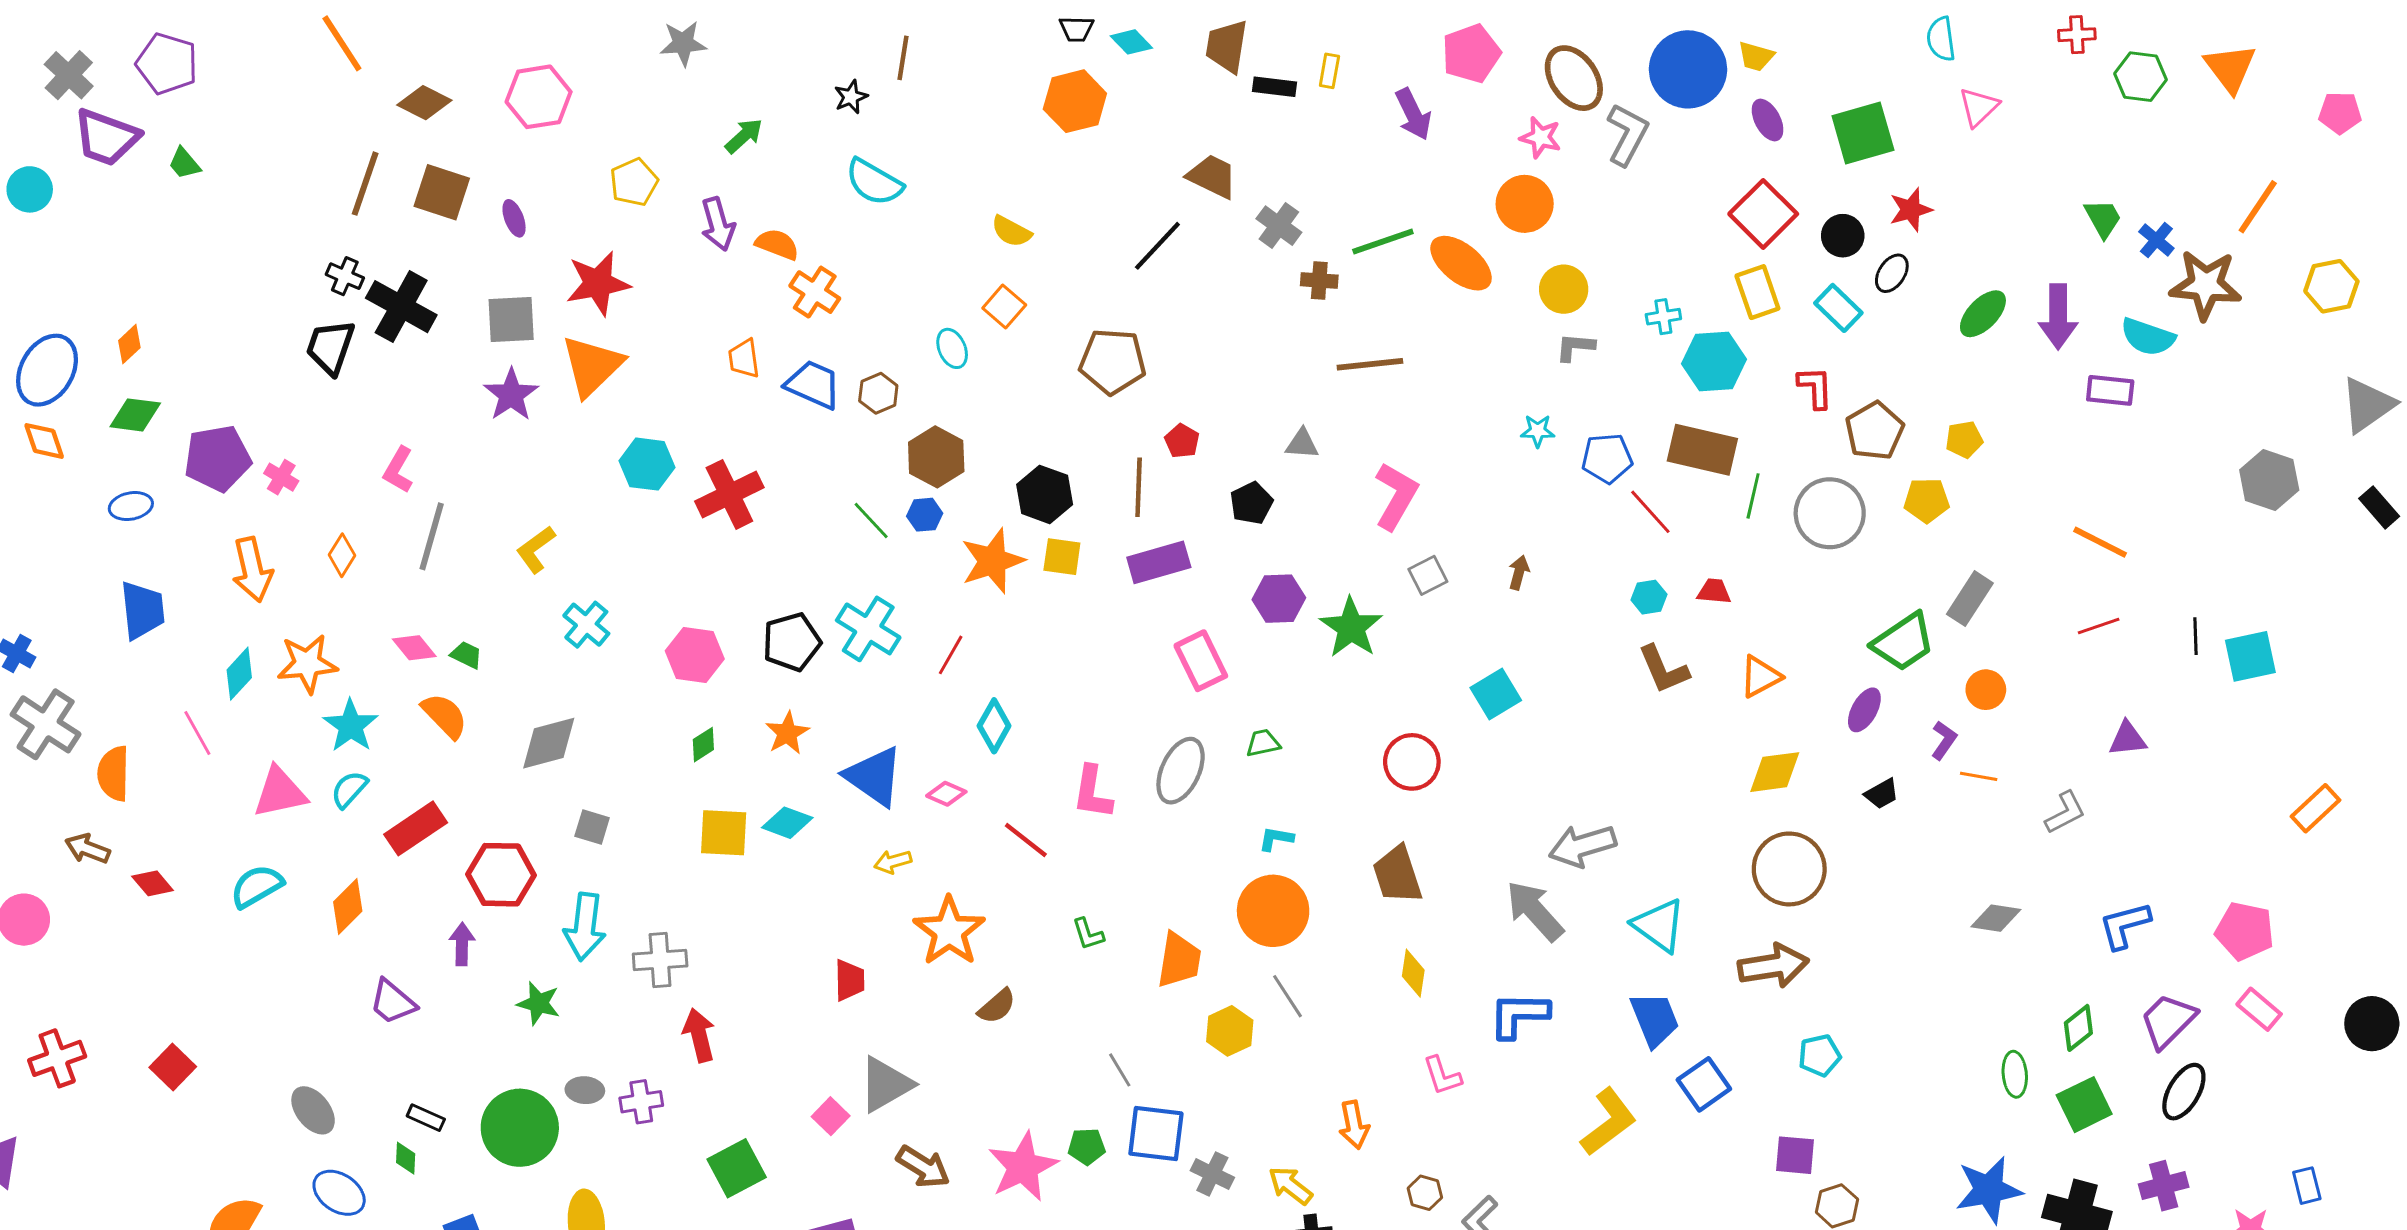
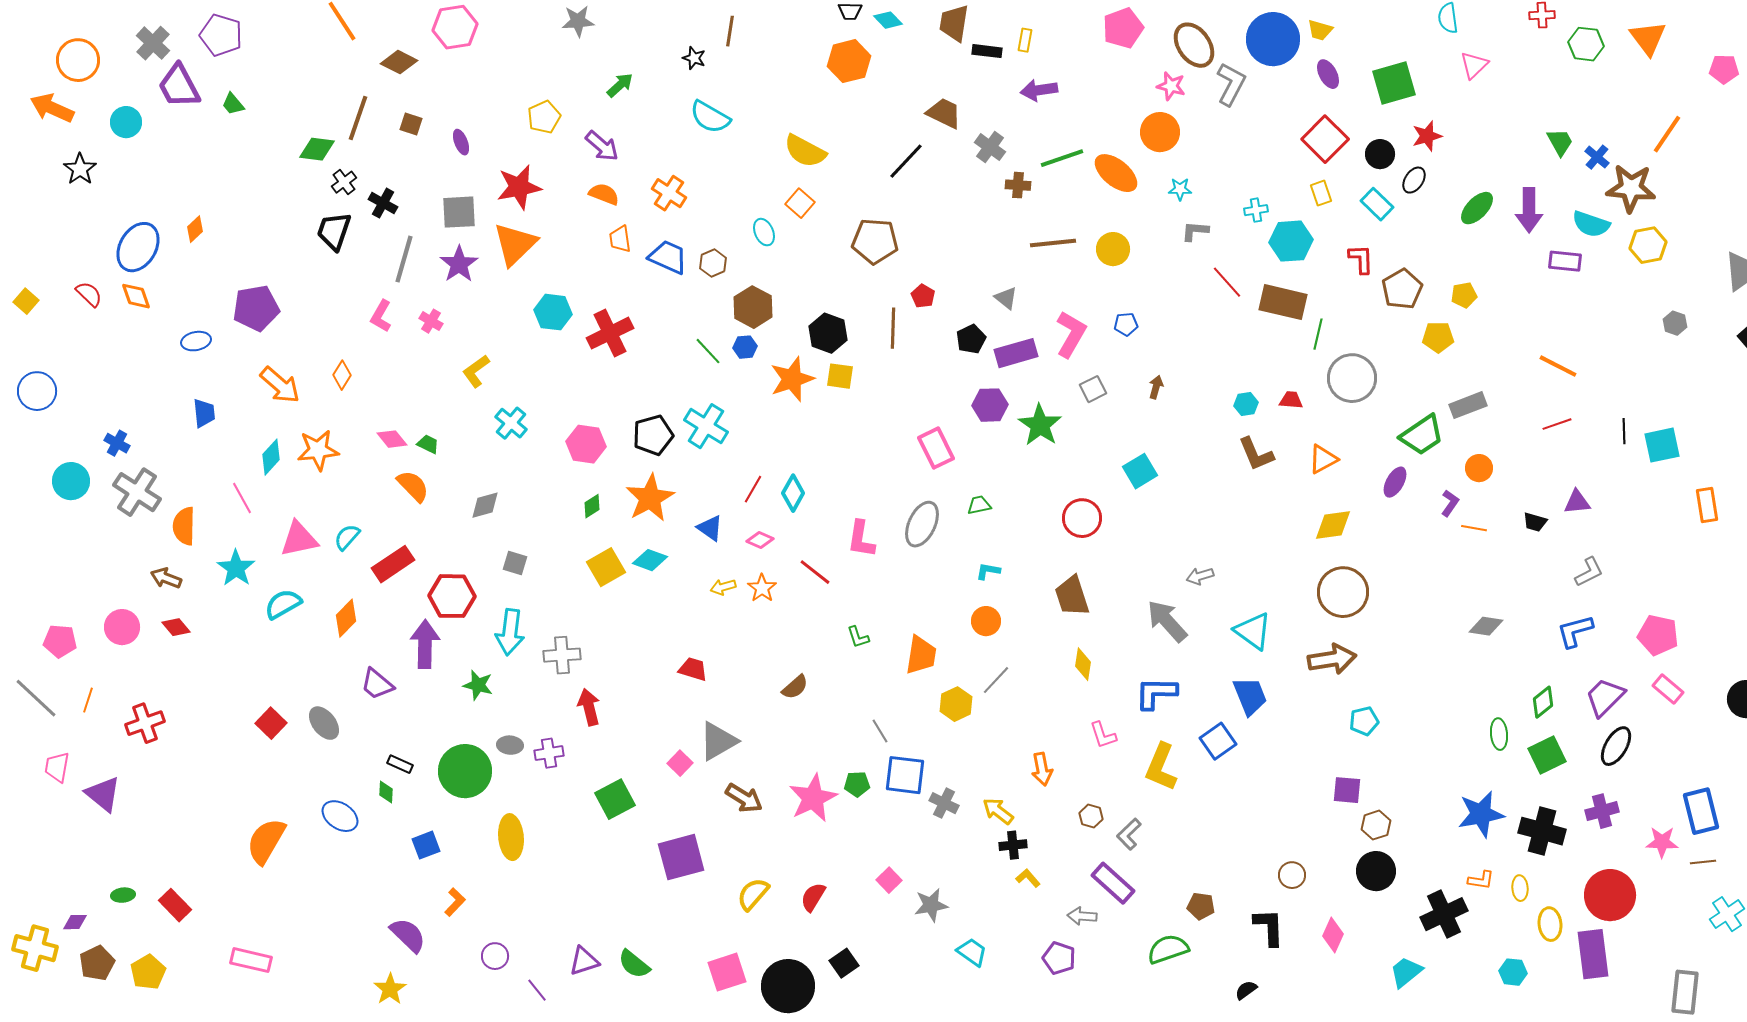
pink hexagon: (539, 97) -> (455, 27), moved
black star: (851, 97) -> (694, 58), turned -30
purple arrow: (1413, 114) -> (1039, 90), moved, turned 108
purple trapezoid: (106, 137) -> (179, 86), turned 42
brown square: (442, 192) -> (411, 124), size x0.6
purple arrow: (718, 224) -> (602, 146), turned -33
yellow semicircle: (1011, 231) -> (805, 151), size x1.5
orange semicircle: (777, 244) -> (604, 194), moved
black cross: (345, 276) -> (344, 182), turned 30
yellow hexagon: (2331, 286) -> (1648, 245), moved
yellow circle: (1564, 289) -> (1113, 249), moved
yellow rectangle: (1757, 292) -> (1321, 193), size x0.7
black cross: (401, 307) -> (383, 203), size x0.6
green diamond: (135, 415) -> (317, 149), moved
cyan star: (1538, 431) -> (1180, 189), moved
gray triangle: (1302, 444) -> (1006, 298), turned 35
blue pentagon: (1607, 458) -> (1126, 324), moved, size x0.7
pink cross: (281, 477) -> (431, 321), moved
gray hexagon: (2269, 480) -> (1675, 323), size x0.6
red line: (1650, 512) -> (1227, 282), moved
gray circle: (1830, 513) -> (1352, 378), moved
gray line: (432, 536) -> (404, 259), moved
purple rectangle: (1159, 562) -> (1016, 353), moved
orange arrow: (252, 570) -> (280, 385), turned -36
gray rectangle: (1970, 599) -> (1468, 405), turned 36
blue trapezoid: (142, 610) -> (204, 413), size x0.7
red line: (951, 655) -> (753, 489), moved
cyan star: (351, 726) -> (236, 568), moved
orange star: (787, 733) -> (650, 498), size x1.6
gray diamond: (549, 743) -> (485, 505), size x0.7
blue triangle: (874, 776) -> (710, 528), size x0.6
black trapezoid: (1882, 794) -> (1535, 522), moved, turned 45
orange rectangle: (2315, 808) -> (1707, 505), moved, turned -56
gray L-shape: (2065, 813) -> (1589, 572), moved
yellow square: (724, 833) -> (606, 567), turned -33
gray arrow: (1582, 846) -> (1200, 576), size x0.6
red diamond: (153, 883) -> (176, 627), moved
orange circle: (1273, 911) -> (986, 621), size x0.6
orange star: (949, 931) -> (762, 588), moved, size x0.6
purple arrow: (462, 944) -> (425, 644), size x1.6
red trapezoid: (849, 980) -> (693, 669), turned -72
gray line: (1288, 996) -> (996, 680), turned 76
red square: (173, 1067) -> (271, 723), moved
blue square: (1704, 1084) -> (1218, 741), moved
gray ellipse: (313, 1110) -> (324, 723), moved
yellow L-shape: (1608, 1122) -> (1161, 767), moved, turned 150
blue rectangle: (2307, 1186) -> (1701, 811), size x1.8

